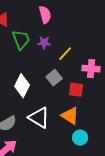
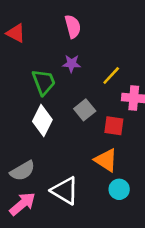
green trapezoid: (21, 40) -> (44, 82), moved
yellow line: (65, 54) -> (111, 75), moved
white triangle: (39, 118) -> (65, 191), moved

